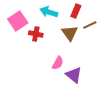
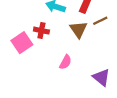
pink square: (18, 21) -> (22, 43), moved
purple triangle: (74, 75) -> (101, 77), moved

